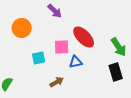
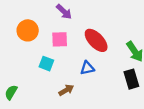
pink square: (62, 47) -> (60, 39), moved
cyan square: (39, 58) -> (46, 64), turned 32

